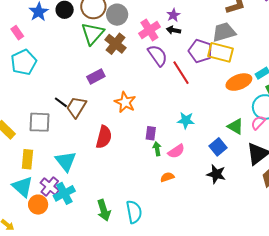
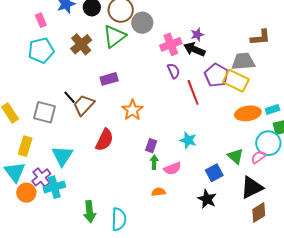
black arrow: (174, 30) -> (194, 49), size x1.5
brown cross: (115, 44) -> (81, 44), moved
purple semicircle: (158, 55) -> (174, 71), size x0.7

